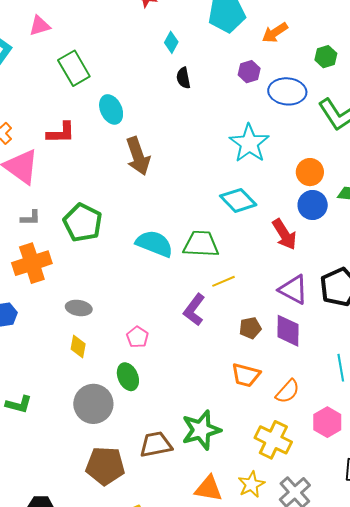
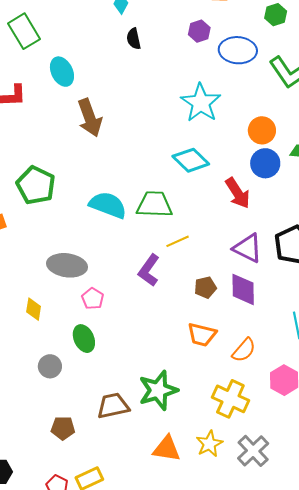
gray ellipse: (79, 308) -> (67, 265), moved, size x1.5
gray circle: (93, 404) -> (50, 366), size x0.6
brown pentagon: (105, 466) -> (63, 428), size x0.6

